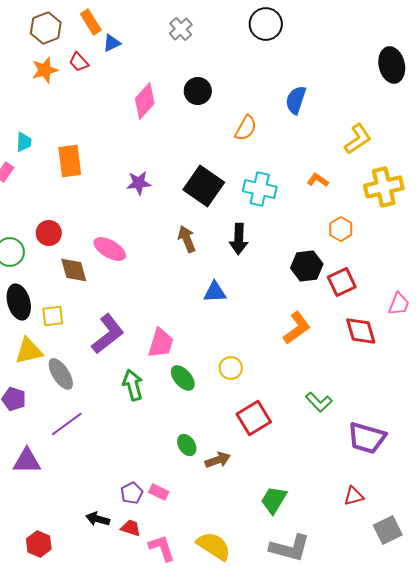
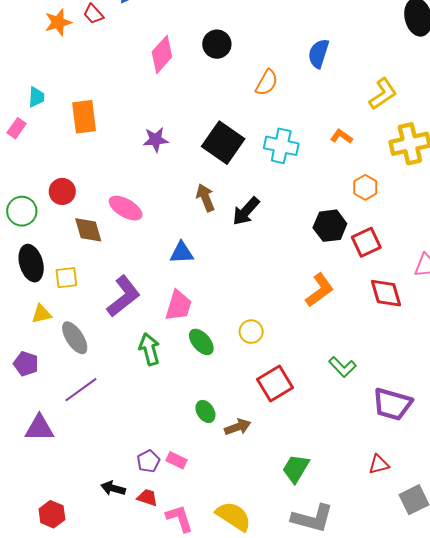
black arrow: (239, 239) -> (246, 211), moved, turned 40
blue triangle: (215, 292) -> (182, 253), moved
yellow triangle: (29, 351) -> (42, 314), size x0.7

